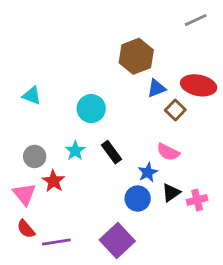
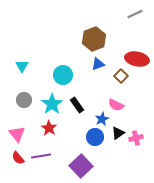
blue triangle: (156, 88) -> (98, 64), moved
cyan triangle: (32, 96) -> (22, 66), turned 40
cyan star: (75, 151) -> (52, 104), size x1.5
gray circle: (35, 156) -> (24, 100), moved
red star: (53, 181) -> (49, 128), moved
purple line: (56, 242) -> (41, 156), moved

